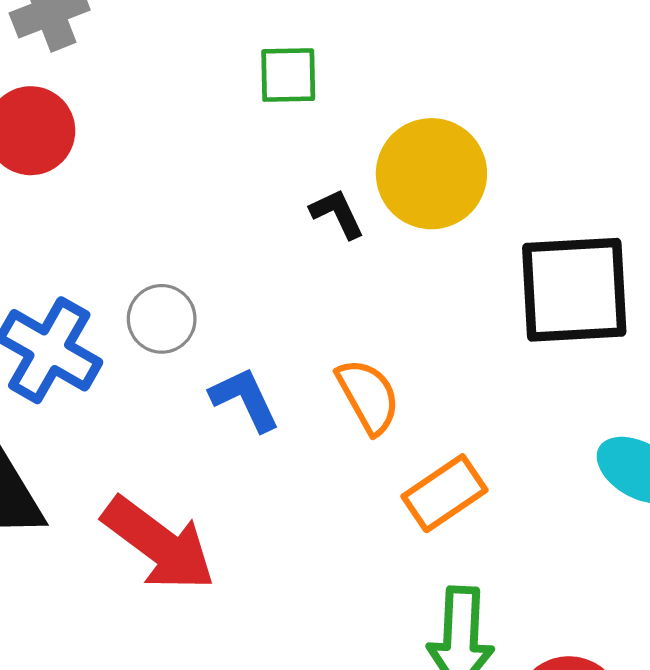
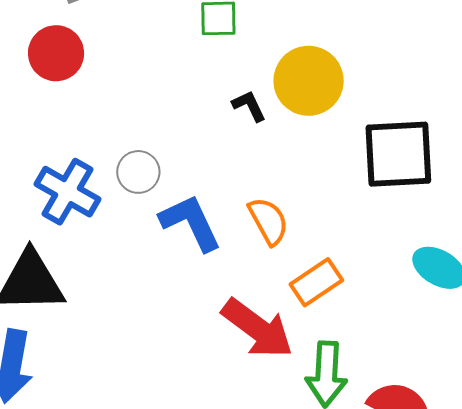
blue L-shape: (245, 399) -> (191, 223), size x1.4
red arrow: (159, 544) -> (257, 328), moved

